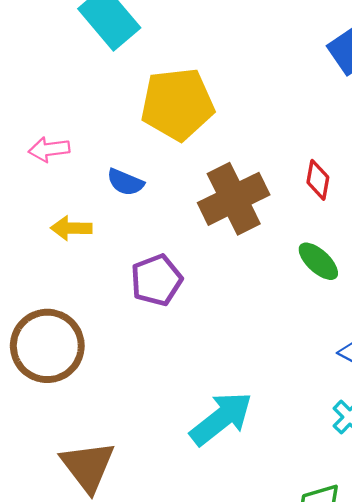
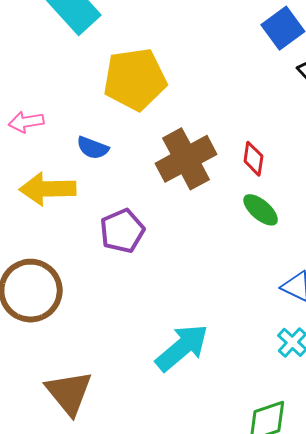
red diamond: (318, 180) -> (253, 159), moved
yellow arrow: (71, 228) -> (48, 189), size x1.6

